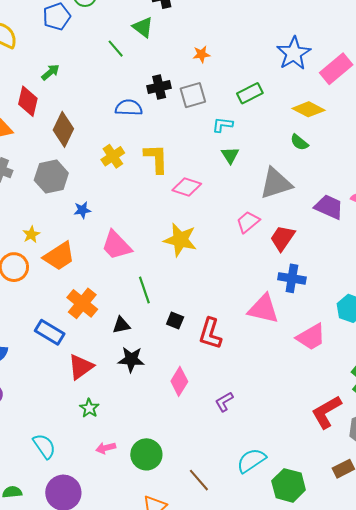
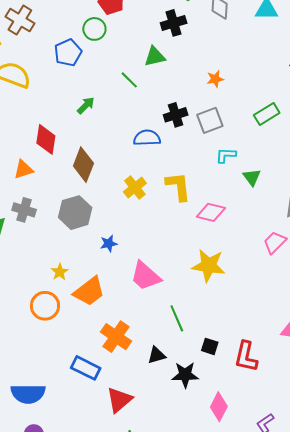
green triangle: (143, 27) -> (155, 56), turned -45
green arrow: (50, 72) -> (86, 105), moved
cyan L-shape: (223, 125) -> (226, 155), moved
black star: (131, 359) -> (185, 375), moved

